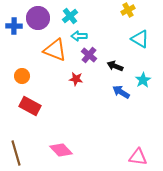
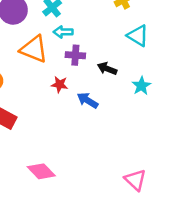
purple cross: (89, 55) -> (75, 55), turned -35
blue arrow: (121, 92) -> (88, 100), moved
pink triangle: (138, 157) -> (135, 180), turned 36

